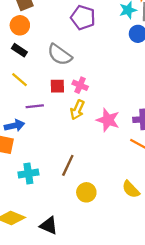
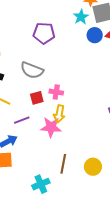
pink star: (108, 120) -> (51, 127), moved
cyan cross: (28, 173) -> (41, 184), moved
yellow circle: (86, 192) -> (93, 167), moved

